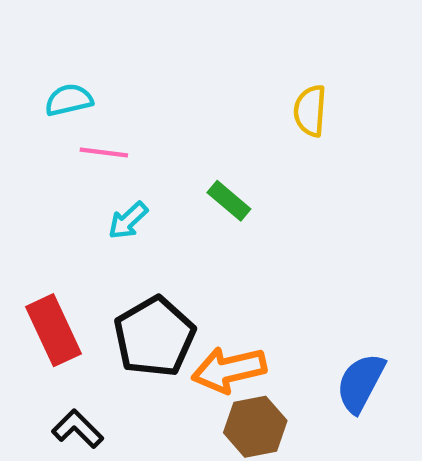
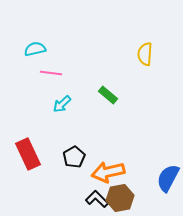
black pentagon: (154, 337) -> (74, 157), size x0.6
black L-shape: (78, 429) -> (97, 199), moved

